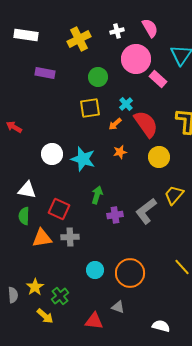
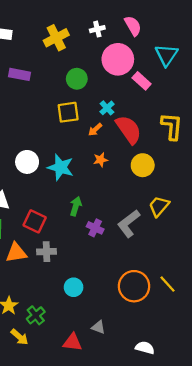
purple cross: (115, 215) -> (95, 228), turned 35
orange circle: (130, 273) -> (134, 286), moved

